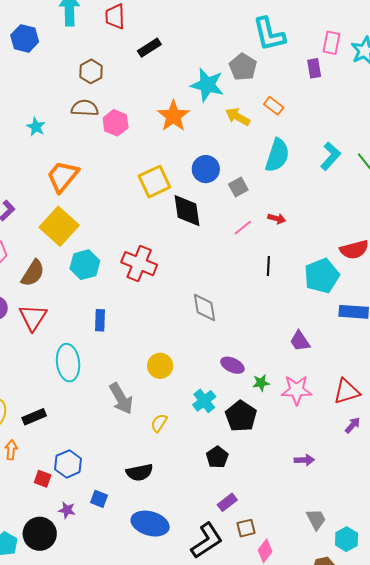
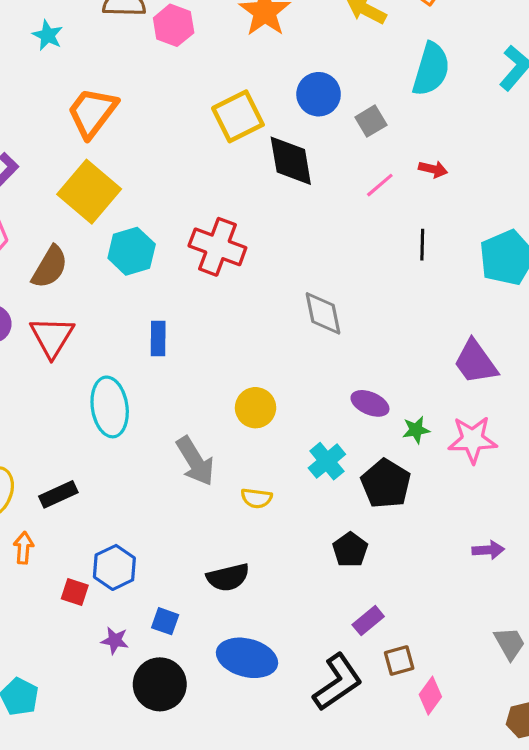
purple trapezoid: (300, 341) -> (476, 362), size x1.4
yellow semicircle: (159, 423) -> (256, 498), turned -114
black circle: (40, 534) -> (160, 684), moved

